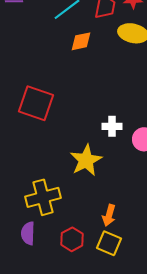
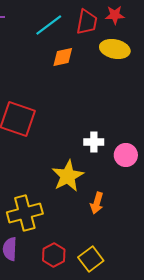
orange arrow: (109, 215) -> (97, 203), moved
yellow square: (109, 243) -> (91, 259), turned 30

